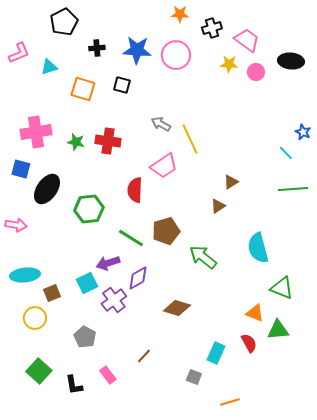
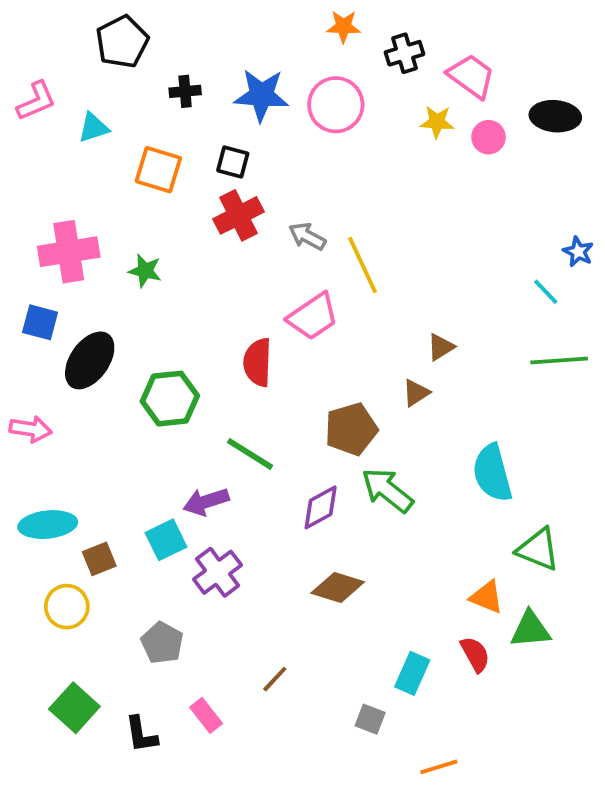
red cross: (108, 141) -> (239, 215), moved, turned -35
brown pentagon: (166, 231) -> (351, 429), moved
purple diamond: (138, 278) -> (321, 507), moved

